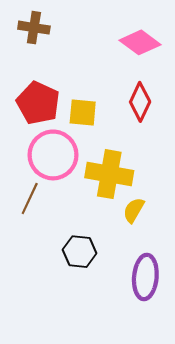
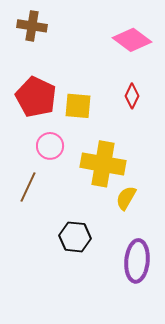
red diamond: (140, 102) -> (132, 96), size x0.7
pink circle: (53, 155) -> (50, 146), size x0.6

